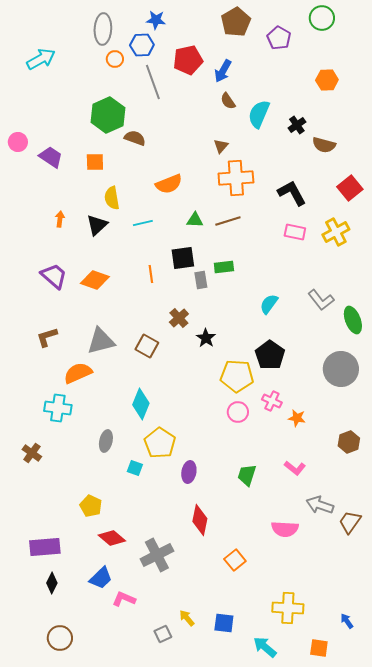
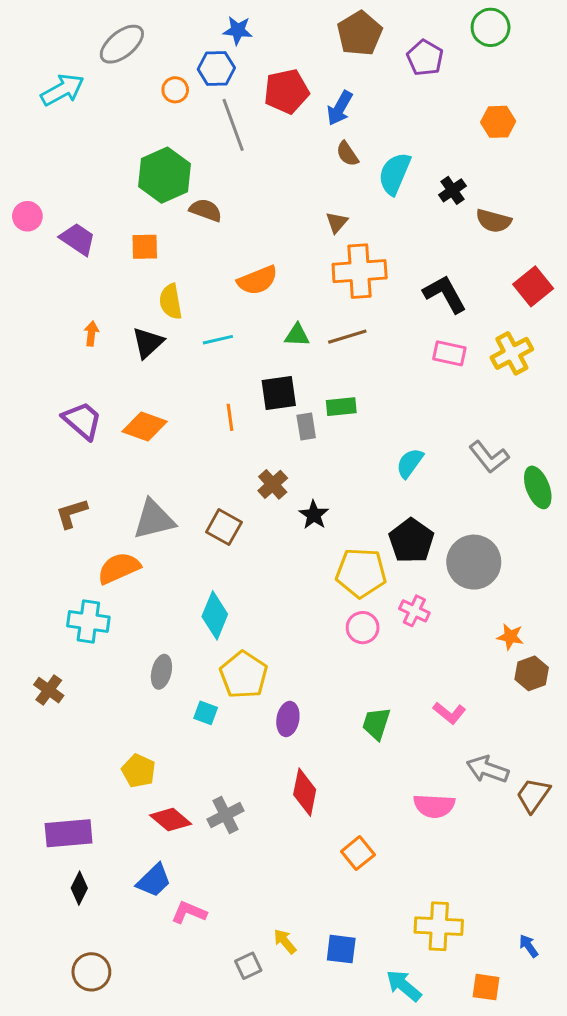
gray ellipse: (103, 29) -> (122, 44), moved, turned 48
gray circle: (341, 369) -> (474, 562), moved
orange star: (297, 418) -> (510, 637), moved
gray cross: (157, 555) -> (225, 815), moved, size x0.7

